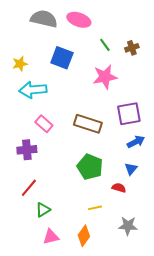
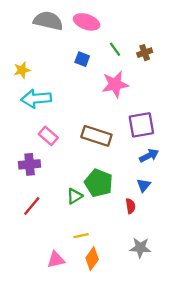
blue square: (62, 58) -> (82, 59), moved, size x0.6
red semicircle: (119, 188) -> (130, 206), turned 64
yellow line: (95, 208) -> (81, 236), moved
green triangle: (43, 210) -> (75, 196), moved

